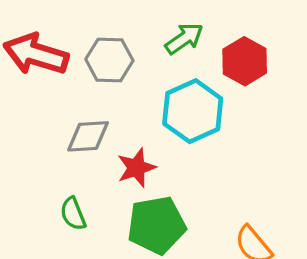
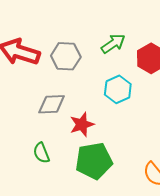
cyan hexagon: (193, 111) -> (118, 89), size x0.7

